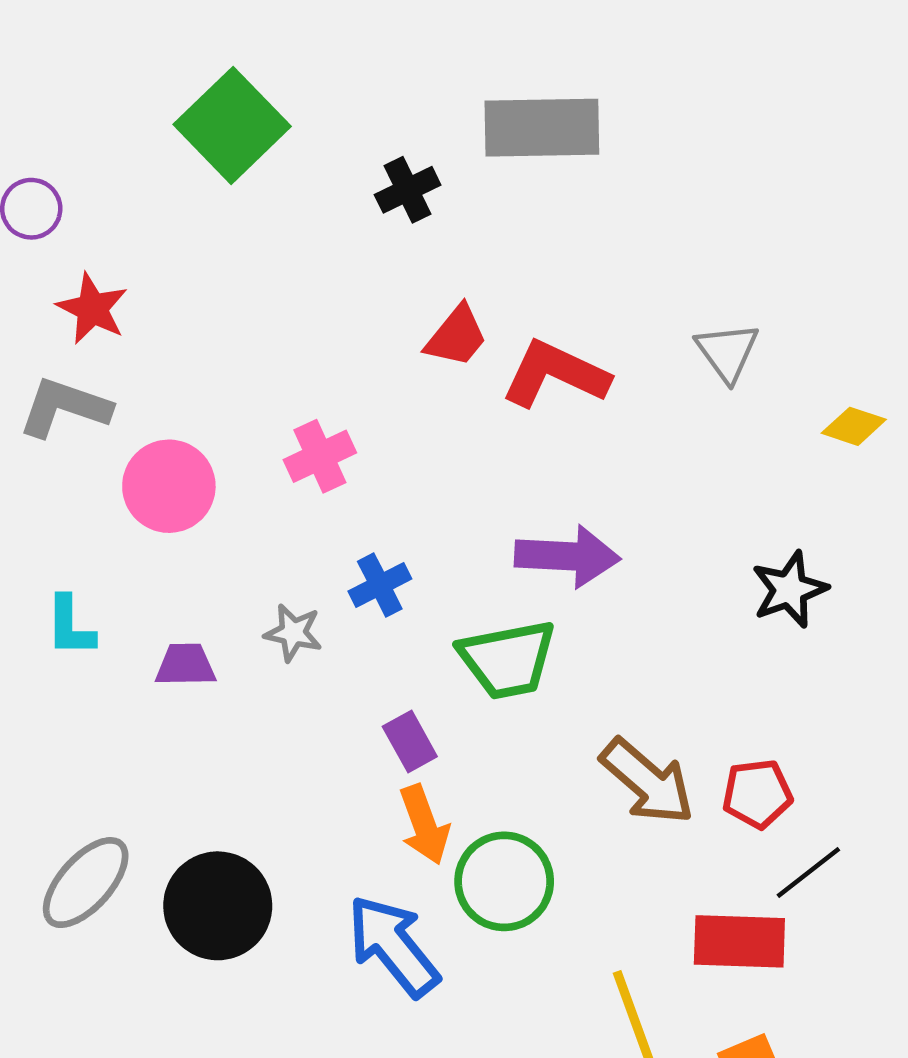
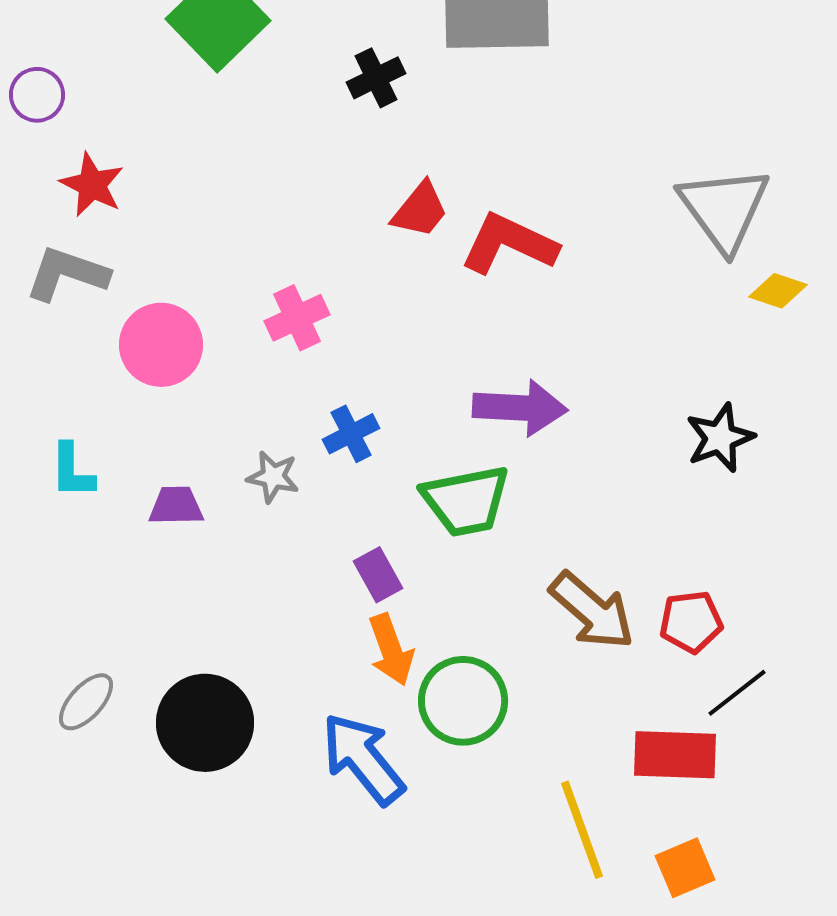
gray triangle: (727, 352) -> (724, 209), moved, size x1.6
gray ellipse: (86, 883) -> (86, 702), size x0.7

